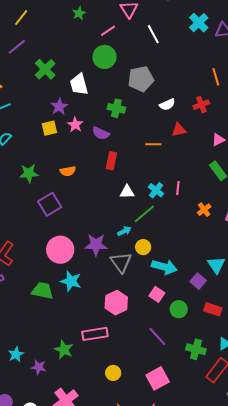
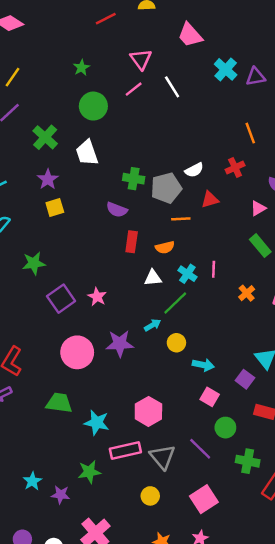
pink line: (108, 31) -> (134, 89), moved
green circle: (105, 57) -> (93, 106), moved
gray pentagon: (141, 79) -> (166, 188), moved
purple star: (59, 107) -> (48, 179), moved
pink star: (75, 125) -> (97, 297), moved
orange semicircle: (68, 171) -> (165, 247), moved
gray triangle: (121, 262) -> (162, 457), moved
cyan arrow: (164, 267) -> (203, 365), size x0.7
cyan star: (71, 281) -> (97, 423), moved
pink square: (157, 294) -> (210, 397), moved
green circle: (179, 309) -> (225, 428), moved
green star: (64, 350) -> (89, 472), turned -30

